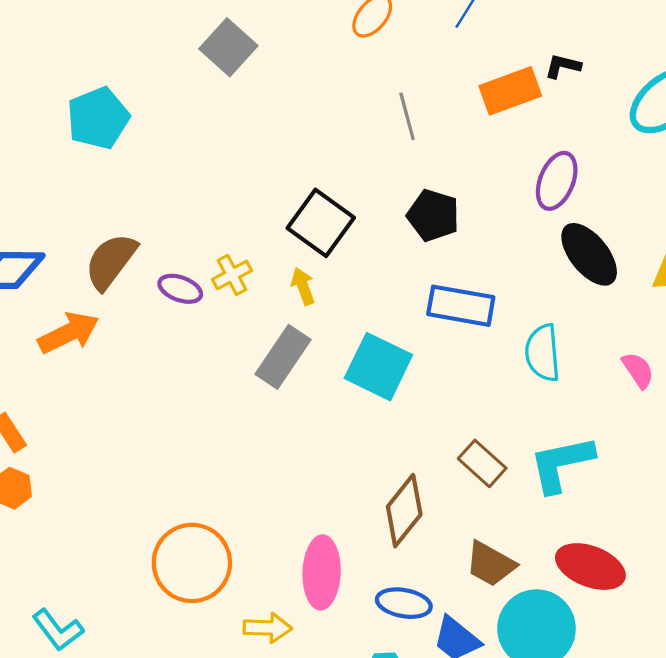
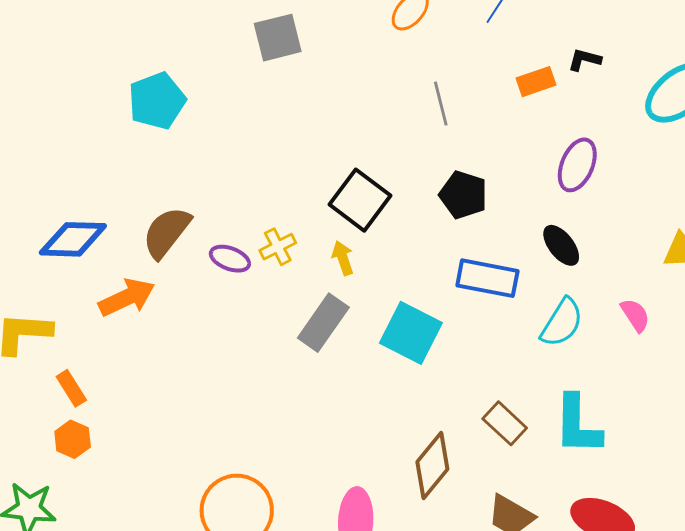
gray square: (228, 47) -> (278, 38), turned 33
orange rectangle: (510, 91) -> (536, 82), size x0.7
black ellipse: (589, 254) -> (561, 245), moved, size x0.7
cyan semicircle: (543, 353) -> (562, 323), turned -144
pink semicircle: (638, 370) -> (635, 315), moved
cyan L-shape: (561, 464) -> (578, 425), turned -78

